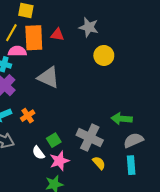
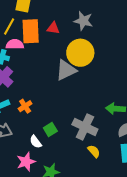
yellow circle: (104, 55) -> (80, 53), moved, size x1.4
gray triangle: (48, 77) -> (66, 70), moved, turned -50
pink star: (59, 161) -> (26, 162), moved

